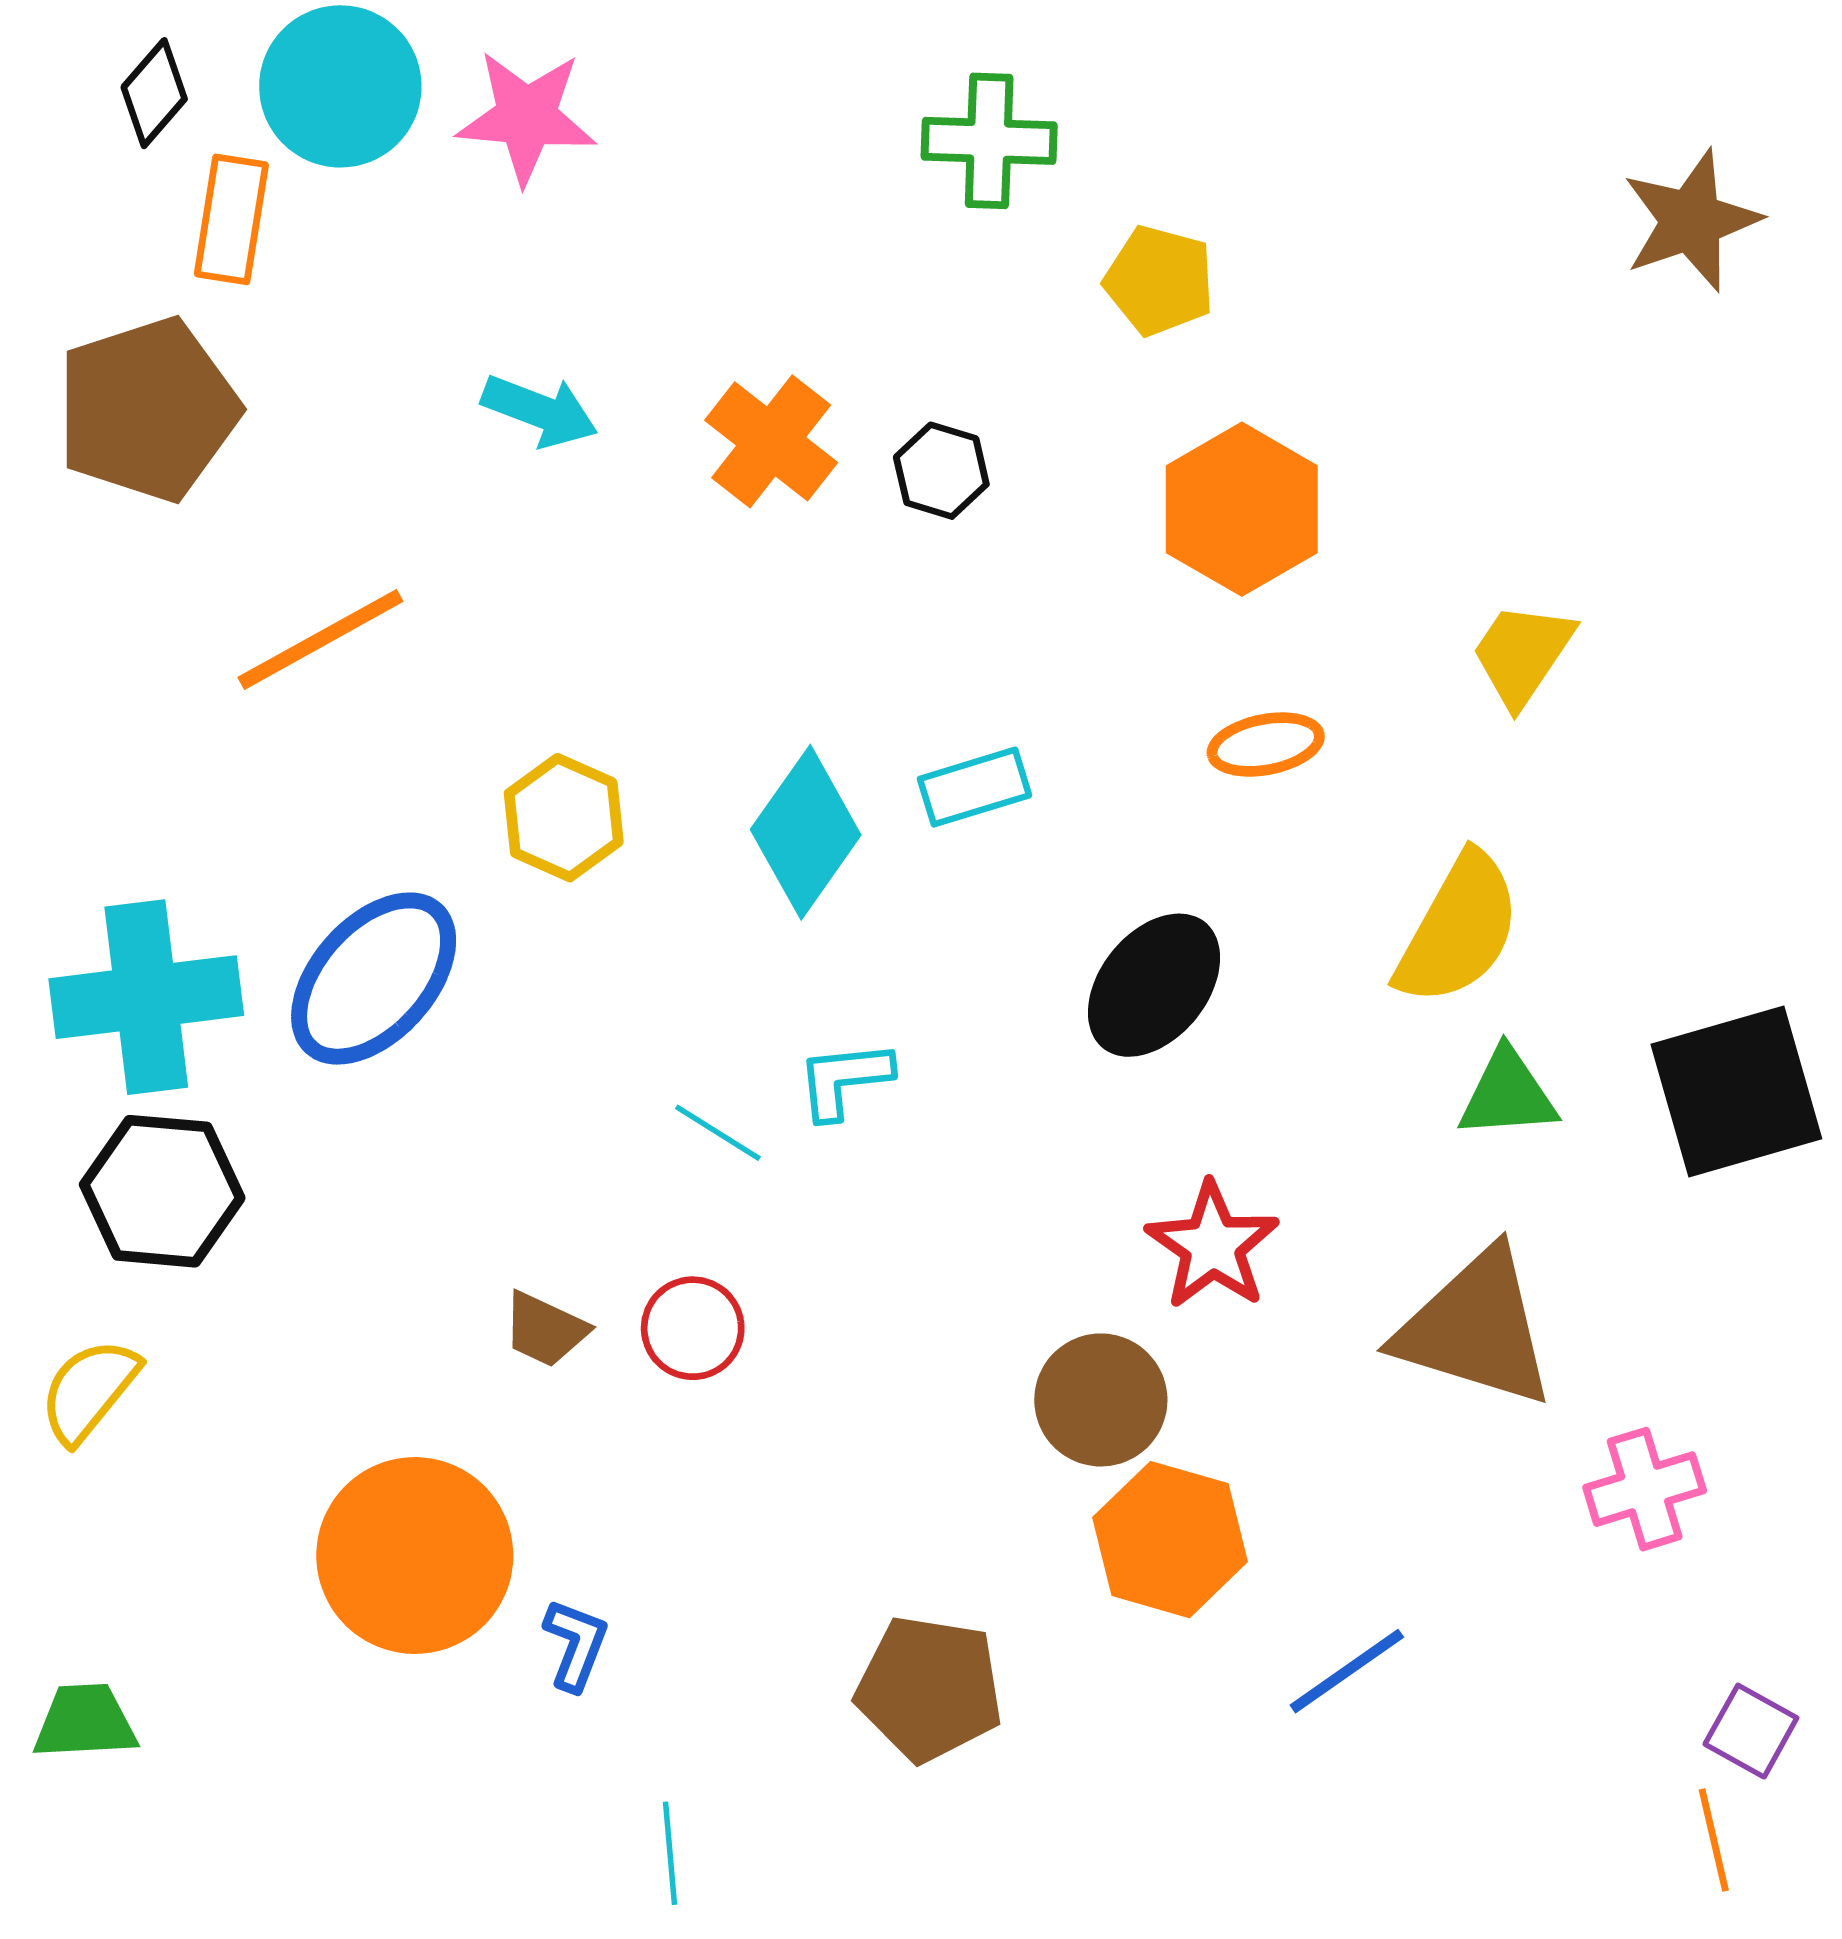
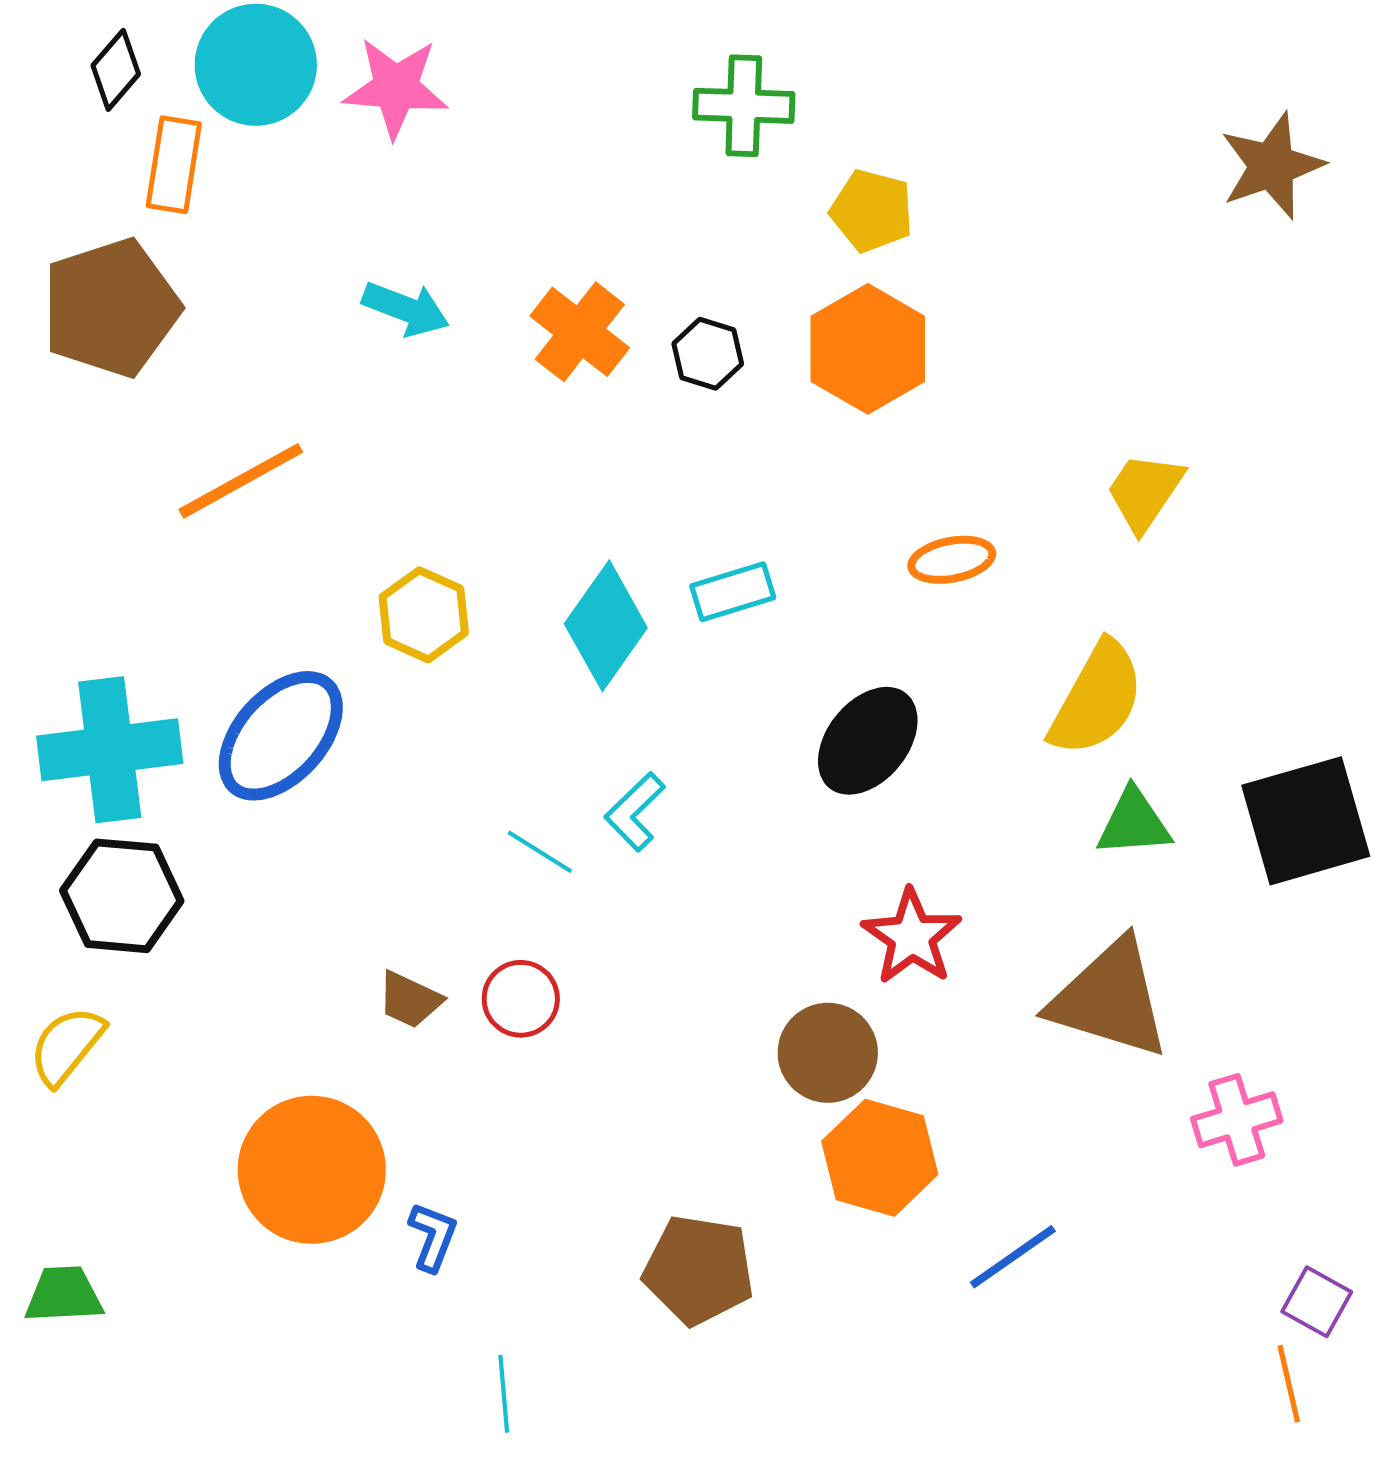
orange hexagon: (1242, 509) -> (868, 349), moved
cyan L-shape: (844, 1080) -> (635, 812), turned -38

